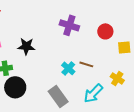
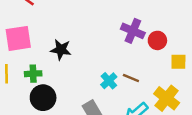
purple cross: (69, 25) -> (133, 31), moved
yellow cross: (117, 79) -> (167, 98), size x1.5

